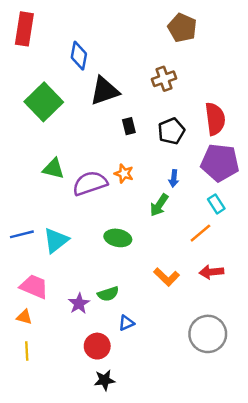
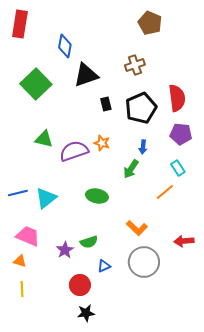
black pentagon: (171, 131) -> (141, 108), size x1.4
purple pentagon: (220, 163) -> (181, 134), size x0.7
red arrow: (211, 272) -> (184, 241), moved
gray circle: (208, 334) -> (144, 262), moved

